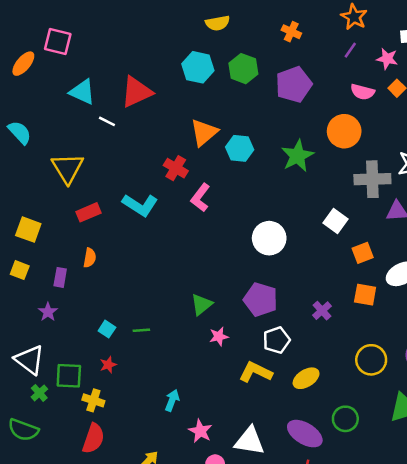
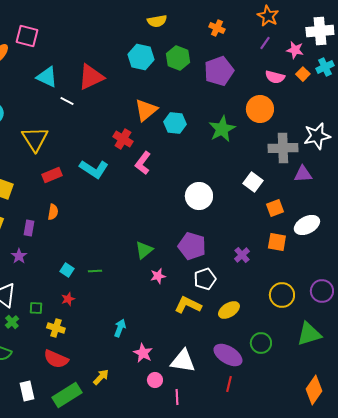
green square: (69, 376) -> (36, 308), size x0.6
red semicircle: (93, 438) -> (56, 359), turned 95

